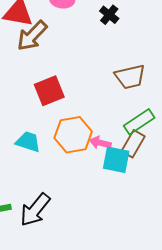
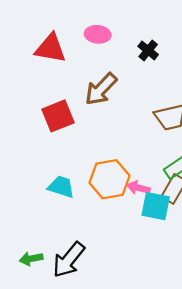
brown arrow: (32, 36) -> (101, 89), moved
red square: (49, 91) -> (58, 116), moved

